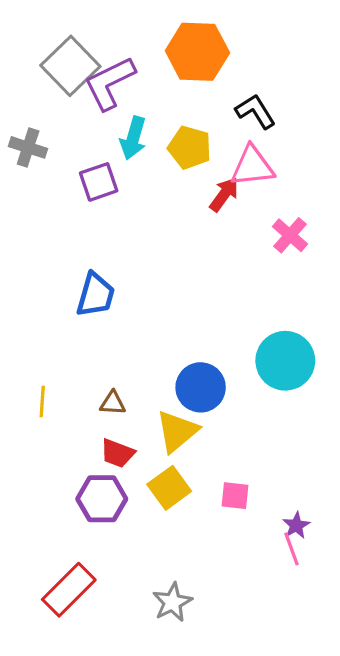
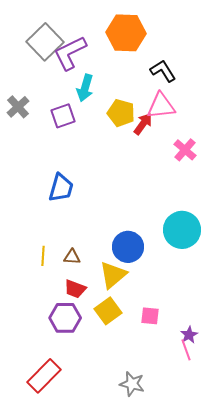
gray cross: (28, 147) -> (18, 107), moved, turned 30
yellow pentagon: (190, 147) -> (121, 113), moved
yellow line: (42, 402) -> (43, 256), moved
gray star: (172, 602) -> (132, 384), moved, turned -30

